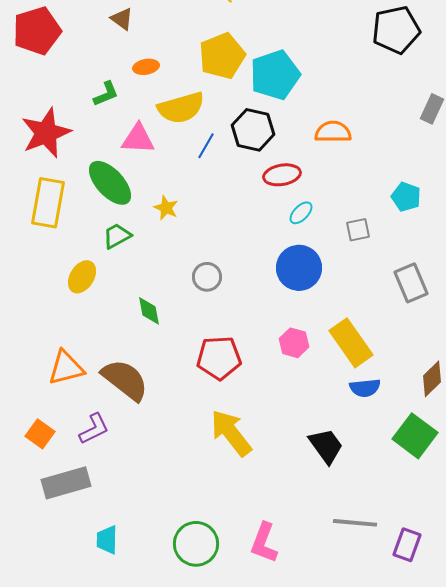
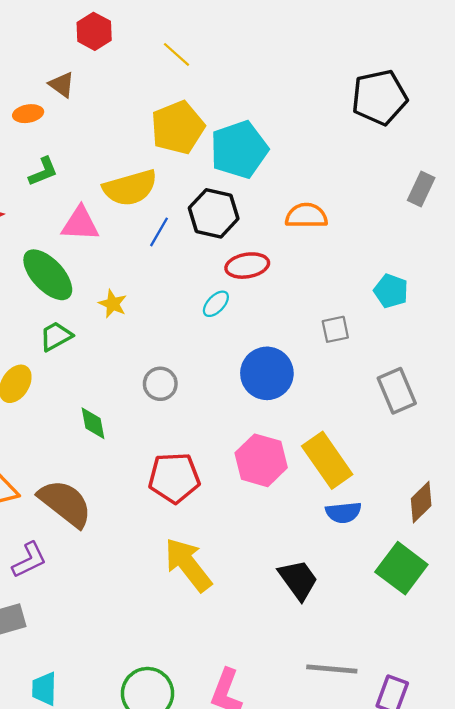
orange ellipse: (146, 67) -> (28, 114), moved
cyan ellipse: (301, 213) -> (216, 304), moved
pink hexagon: (294, 343) -> (261, 460), size x1.5

